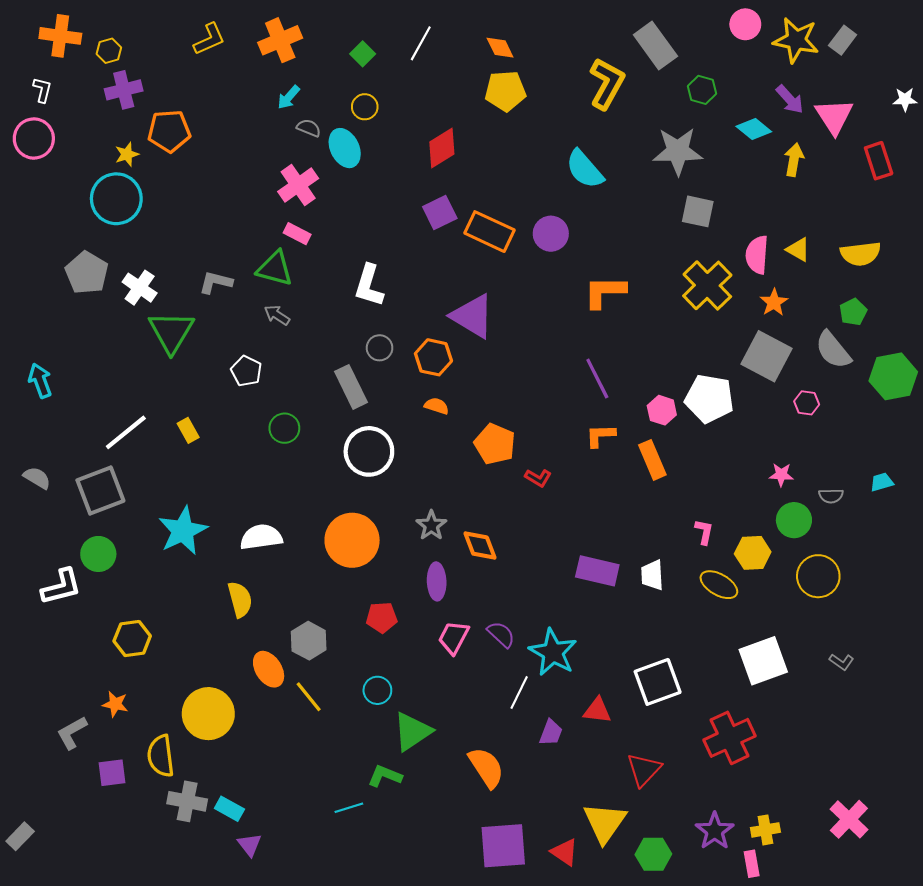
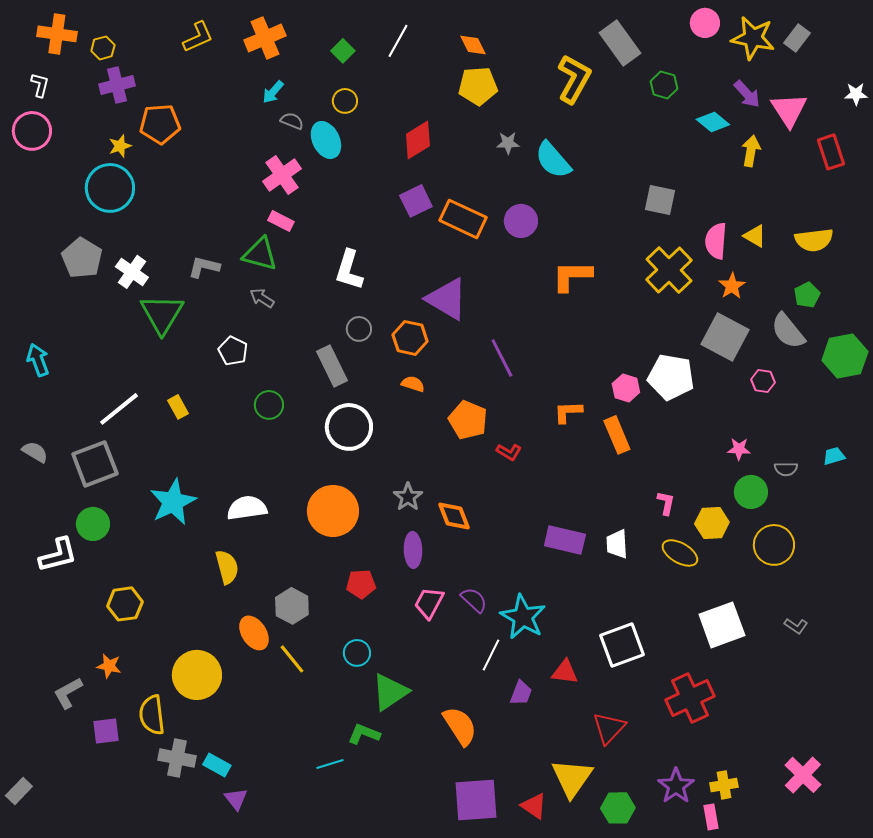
gray star: (678, 151) -> (508, 143), moved, size x0.5
purple line: (597, 378) -> (502, 358), moved

